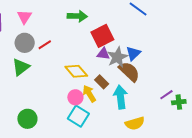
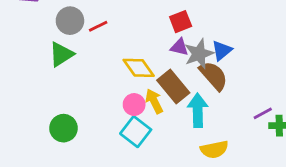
red square: (102, 36) -> (181, 22), size x0.7
brown rectangle: (102, 82) -> (173, 87), size x1.6

